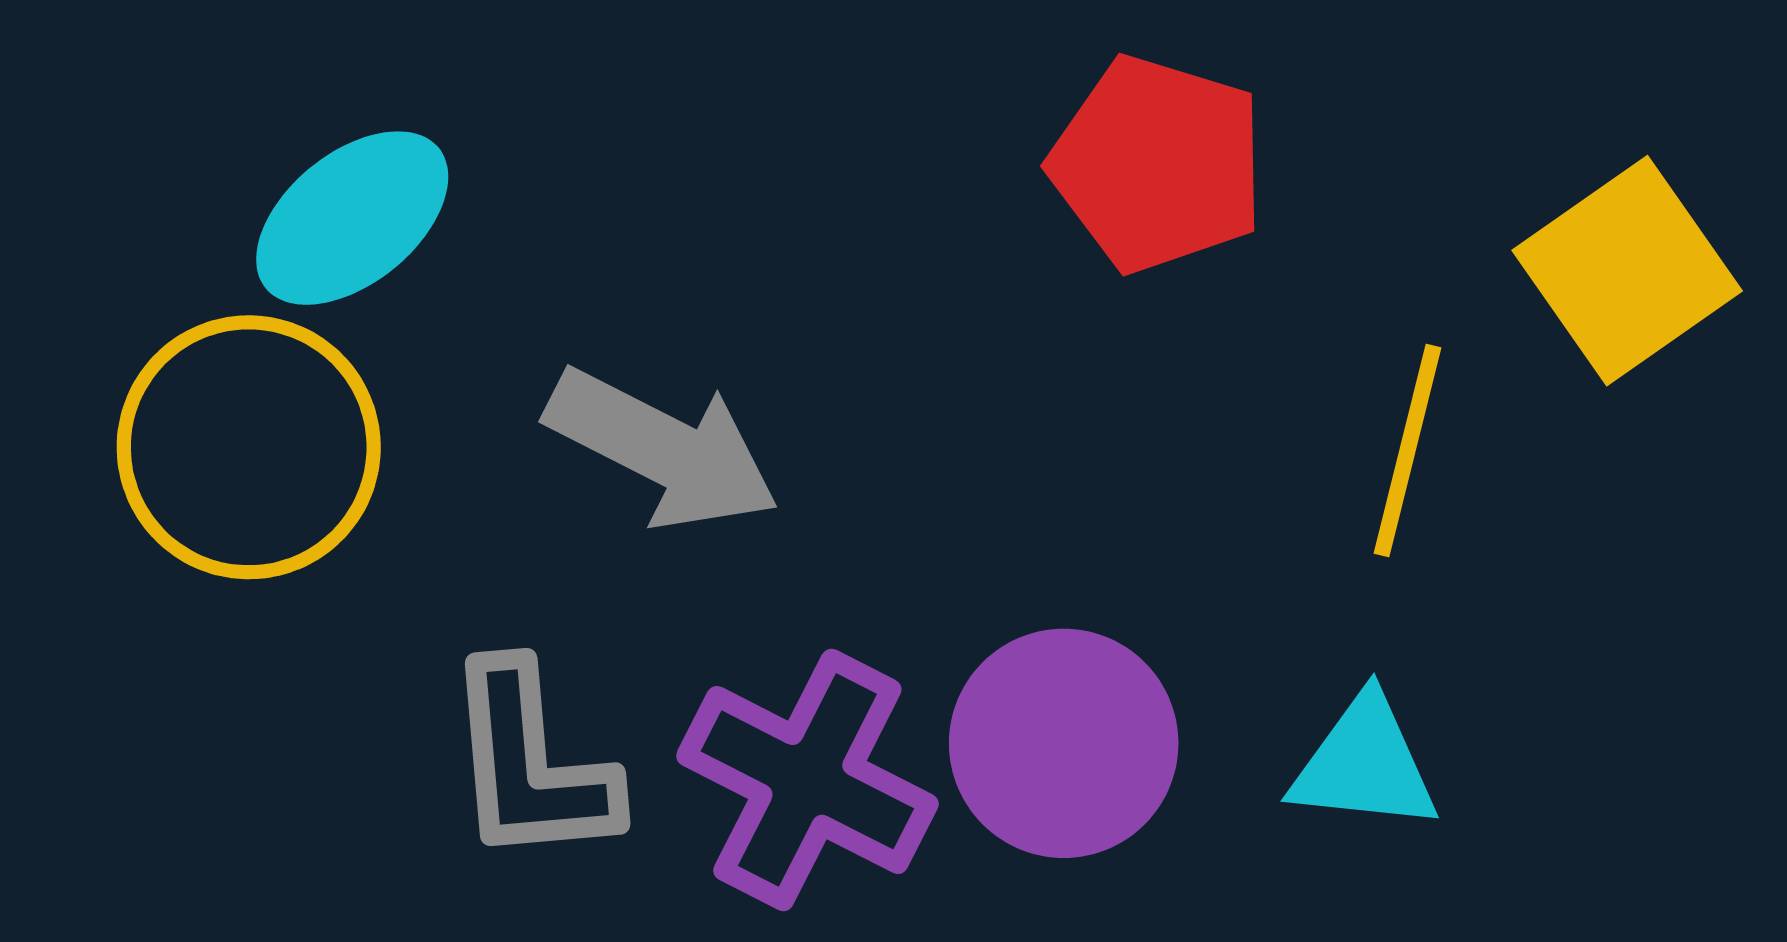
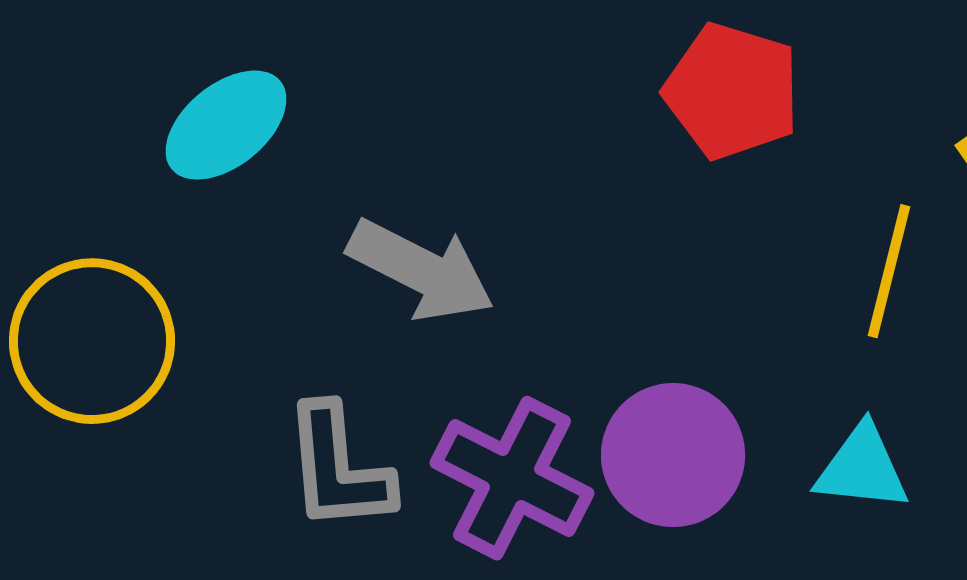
yellow circle: (249, 447) -> (92, 341), moved

